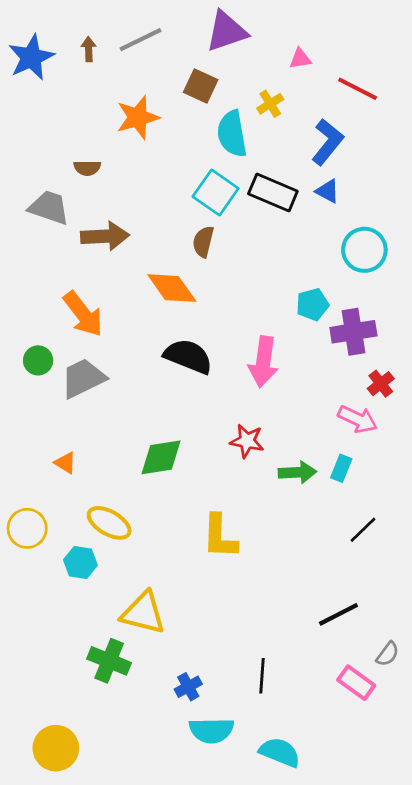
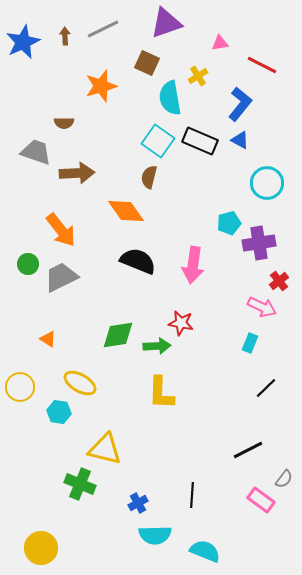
green arrow: (297, 472) -> (157, 346), moved

